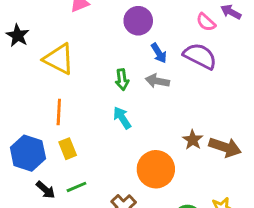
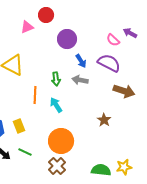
orange line: (59, 112) -> (35, 95), moved
brown arrow: (225, 147) -> (124, 91), moved
orange circle: (156, 169) -> (61, 141), moved
green line: (76, 187) -> (25, 152), turned 48

